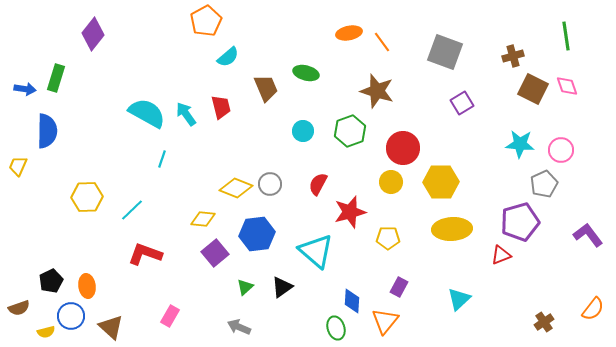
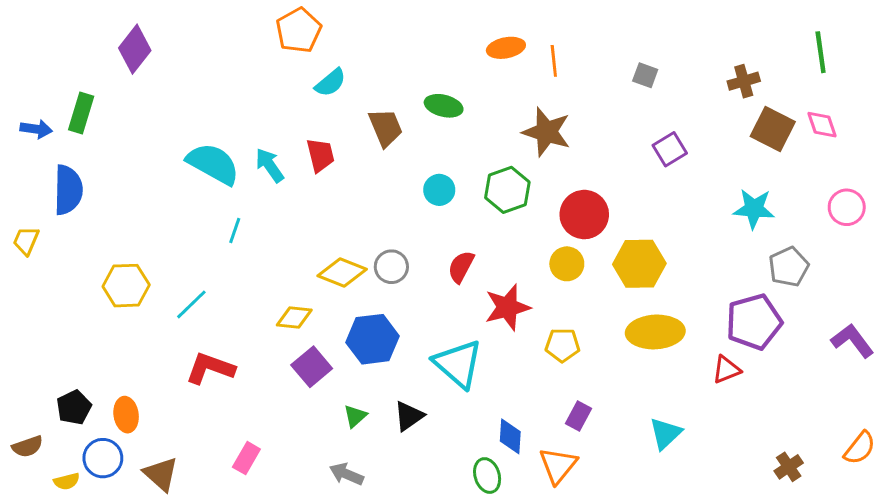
orange line: (382, 42) -> (554, 61), turned 30
gray square: (445, 52) -> (645, 75), size x0.5
pink circle: (561, 150) -> (847, 207), moved

